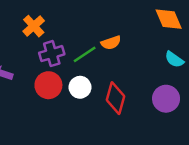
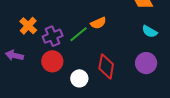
orange cross: (34, 26) -> (28, 26), moved
white circle: (80, 87) -> (79, 78), moved

